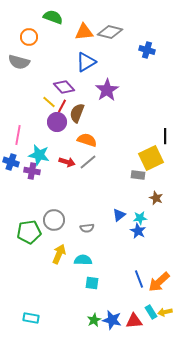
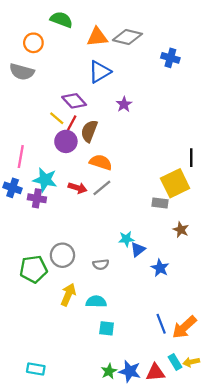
purple star: (107, 90) -> (124, 104), size x0.6
cyan star: (140, 218) -> (126, 239), moved

